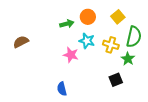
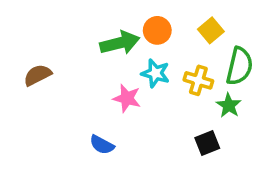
green arrow: (67, 24) -> (120, 43), size x1.5
blue semicircle: (62, 89) -> (102, 145), moved, turned -48

